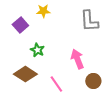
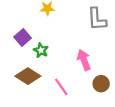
purple square: (20, 25) -> (23, 37), moved

